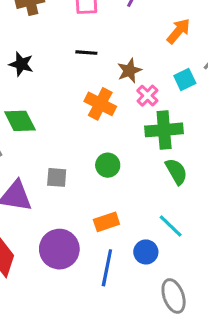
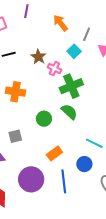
orange arrow: (178, 31) -> (61, 23), turned -60
orange cross: (100, 104) -> (16, 92), moved
green semicircle: (176, 171) -> (69, 112), moved

